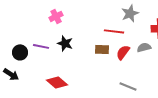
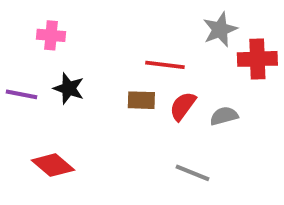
gray star: (130, 13) -> (220, 29), moved
pink cross: (56, 16) -> (51, 35), turned 32
gray semicircle: (144, 47) -> (224, 116), moved

